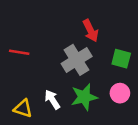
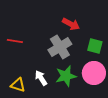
red arrow: (91, 31) -> (71, 24), turned -36
pink circle: (120, 93) -> (94, 73), size x1.5

